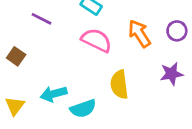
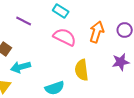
orange arrow: (139, 34) -> (97, 32), turned 50
cyan arrow: (54, 94) -> (21, 67), moved

